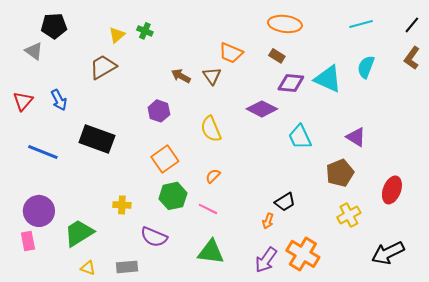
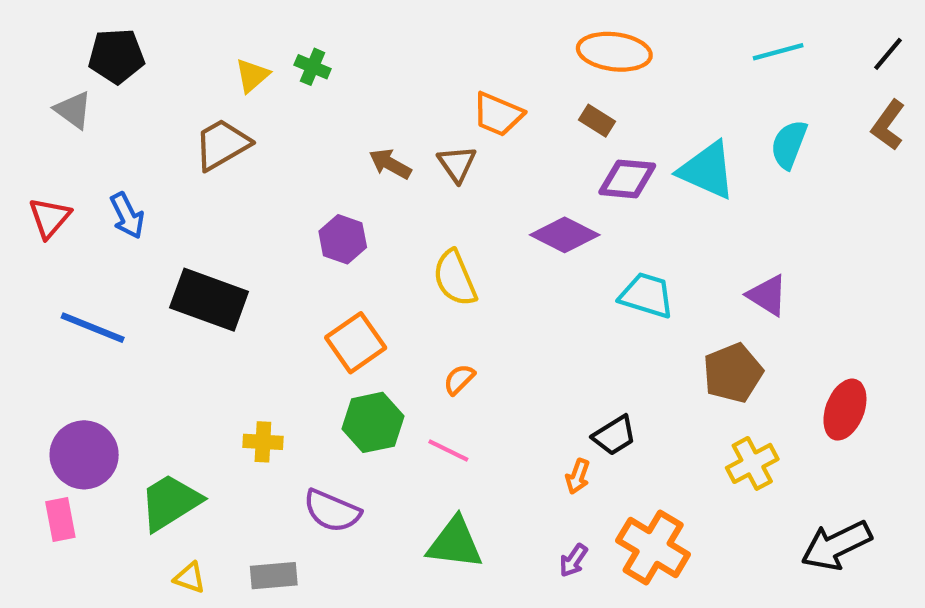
cyan trapezoid: (300, 137) -> (647, 295), turned 132
purple arrow: (266, 260) -> (573, 560), size x0.6

